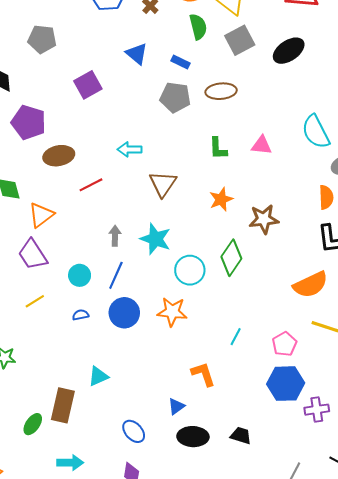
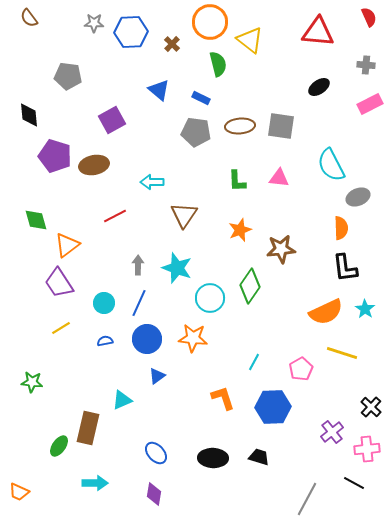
gray square: (240, 40) -> (281, 126), moved, turned 36
black ellipse: (289, 51) -> (319, 87), moved, size x0.7
brown ellipse: (59, 156) -> (94, 165), moved
blue hexagon: (286, 384) -> (273, 407), moved
blue triangle: (176, 406) -> (157, 376), moved
purple cross: (317, 410) -> (332, 432), turned -30

